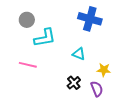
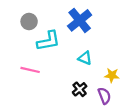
blue cross: (90, 19) -> (80, 20), moved, turned 35

